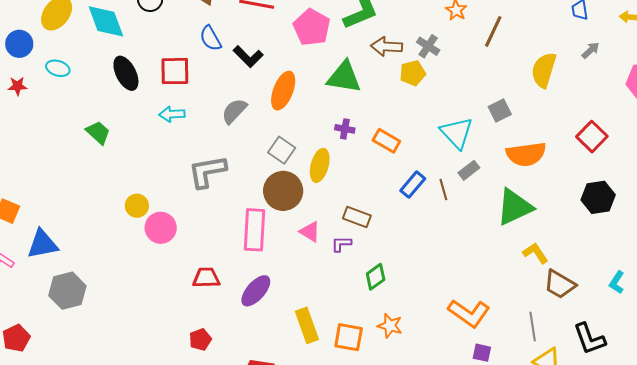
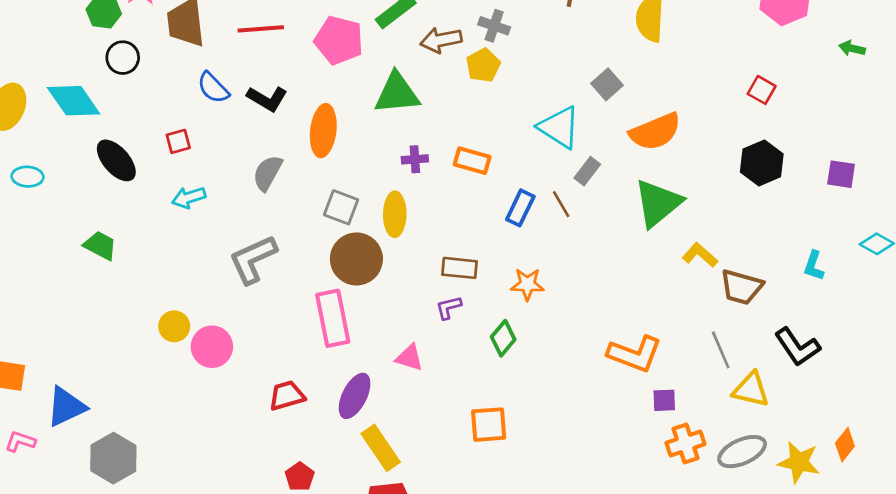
red square: (175, 71) -> (178, 141), size x0.6
red square: (592, 137) -> (762, 90), moved, size x0.7
pink triangle: (310, 232) -> (409, 358), moved
yellow rectangle: (307, 325) -> (381, 448), moved
orange star: (390, 326) -> (527, 284), moved

